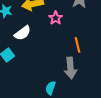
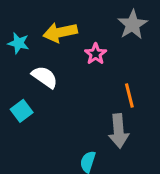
white semicircle: (23, 33) -> (45, 77), turned -108

